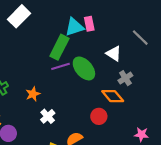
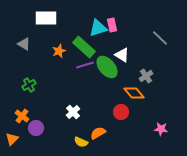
white rectangle: (19, 16) -> (46, 18), turned 45
green rectangle: (59, 47) -> (84, 47), turned -75
white triangle: (114, 54) -> (122, 55), moved
orange star: (33, 94) -> (59, 51), moved

